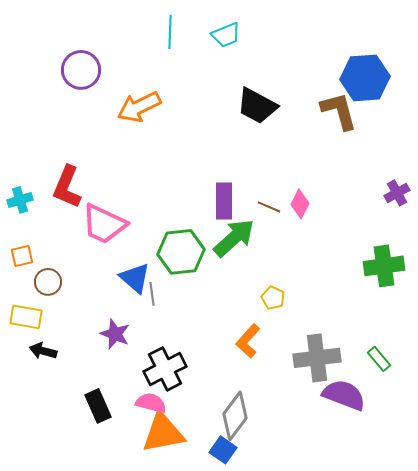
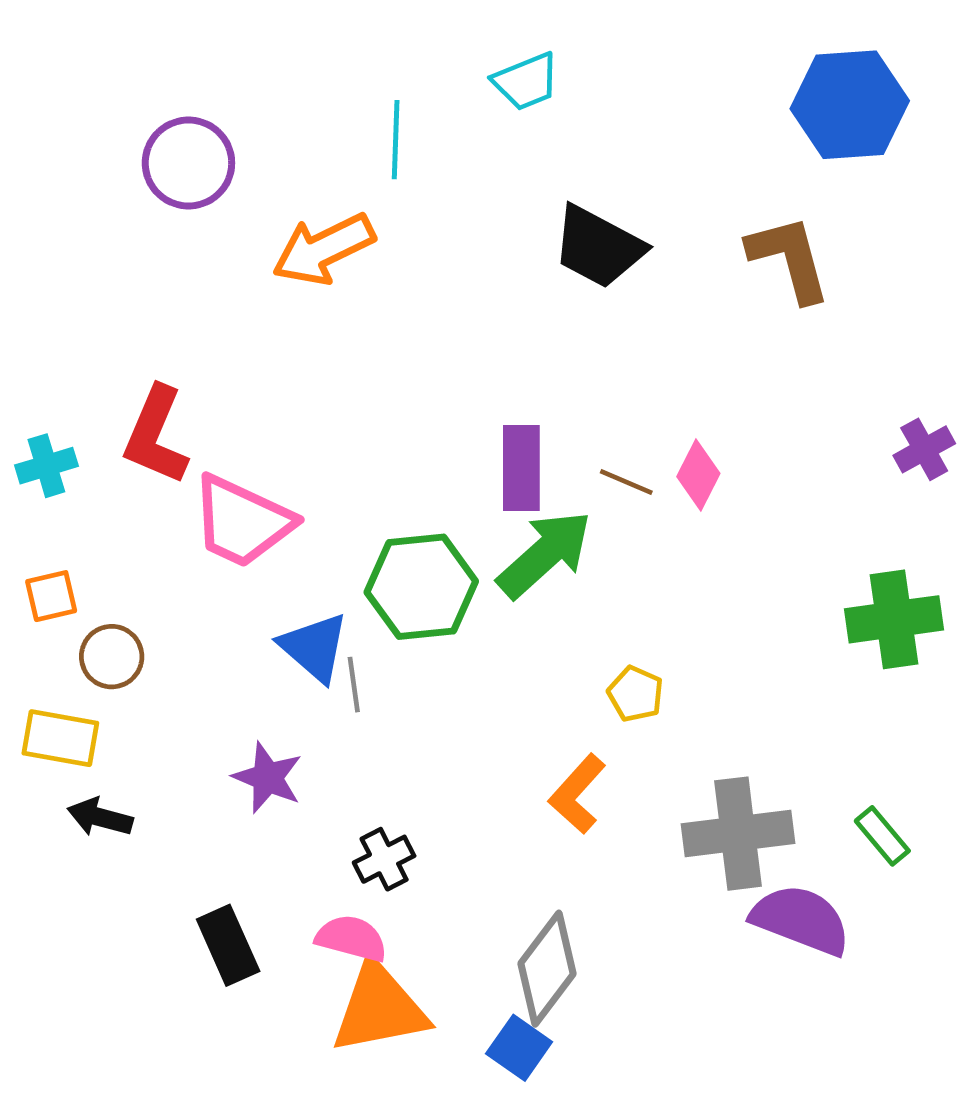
cyan line: (170, 32) -> (396, 140), moved
blue hexagon: (365, 78) -> (850, 105), moved
black cross: (165, 369) -> (384, 859), size x0.6

